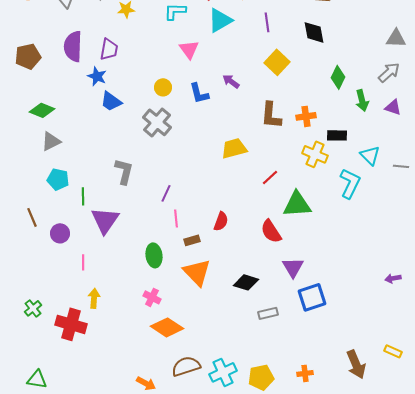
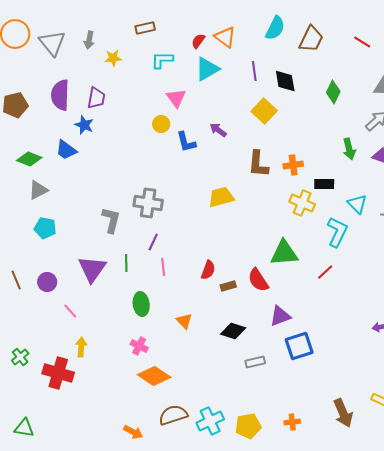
black diamond: (314, 32) -> (285, 81), moved
green diamond: (338, 77) -> (333, 92), moved
yellow circle: (163, 87) -> (161, 124), moved
blue trapezoid: (111, 101) -> (66, 150), moved
gray cross: (157, 122) -> (148, 203), moved, turned -32
red line: (270, 177) -> (325, 272), moved
green line: (83, 196) -> (126, 263), moved
brown line: (32, 217) -> (16, 280), moved
brown rectangle: (192, 240) -> (228, 286), moved
pink line: (83, 262) -> (70, 311), turned -42
purple triangle: (293, 267) -> (280, 316), turned 40
orange triangle: (197, 272) -> (184, 321), size x0.6

